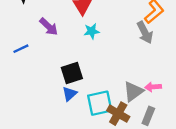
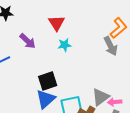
pink arrow: (153, 87) -> (115, 102), moved
blue triangle: (70, 94) -> (46, 99), size x1.5

